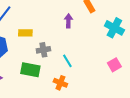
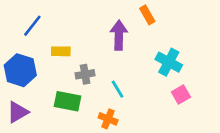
purple arrow: (68, 21) -> (119, 35), size x1.5
cyan cross: (114, 28) -> (169, 62), moved

